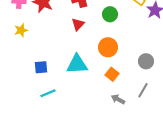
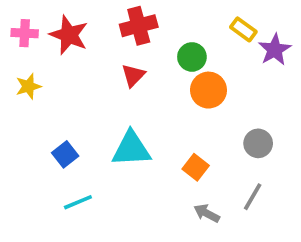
orange circle: (108, 47) -> (208, 90), moved
blue square: (41, 67) -> (65, 154), turned -32

